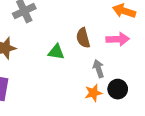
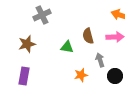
orange star: (93, 93) -> (81, 75), moved

